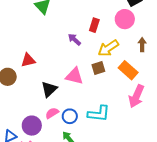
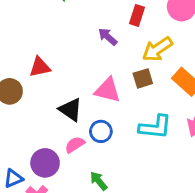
black triangle: (49, 89) -> (71, 110), turned -42
cyan L-shape: (99, 114) -> (155, 127), moved
blue circle: (70, 116) -> (101, 131), moved

